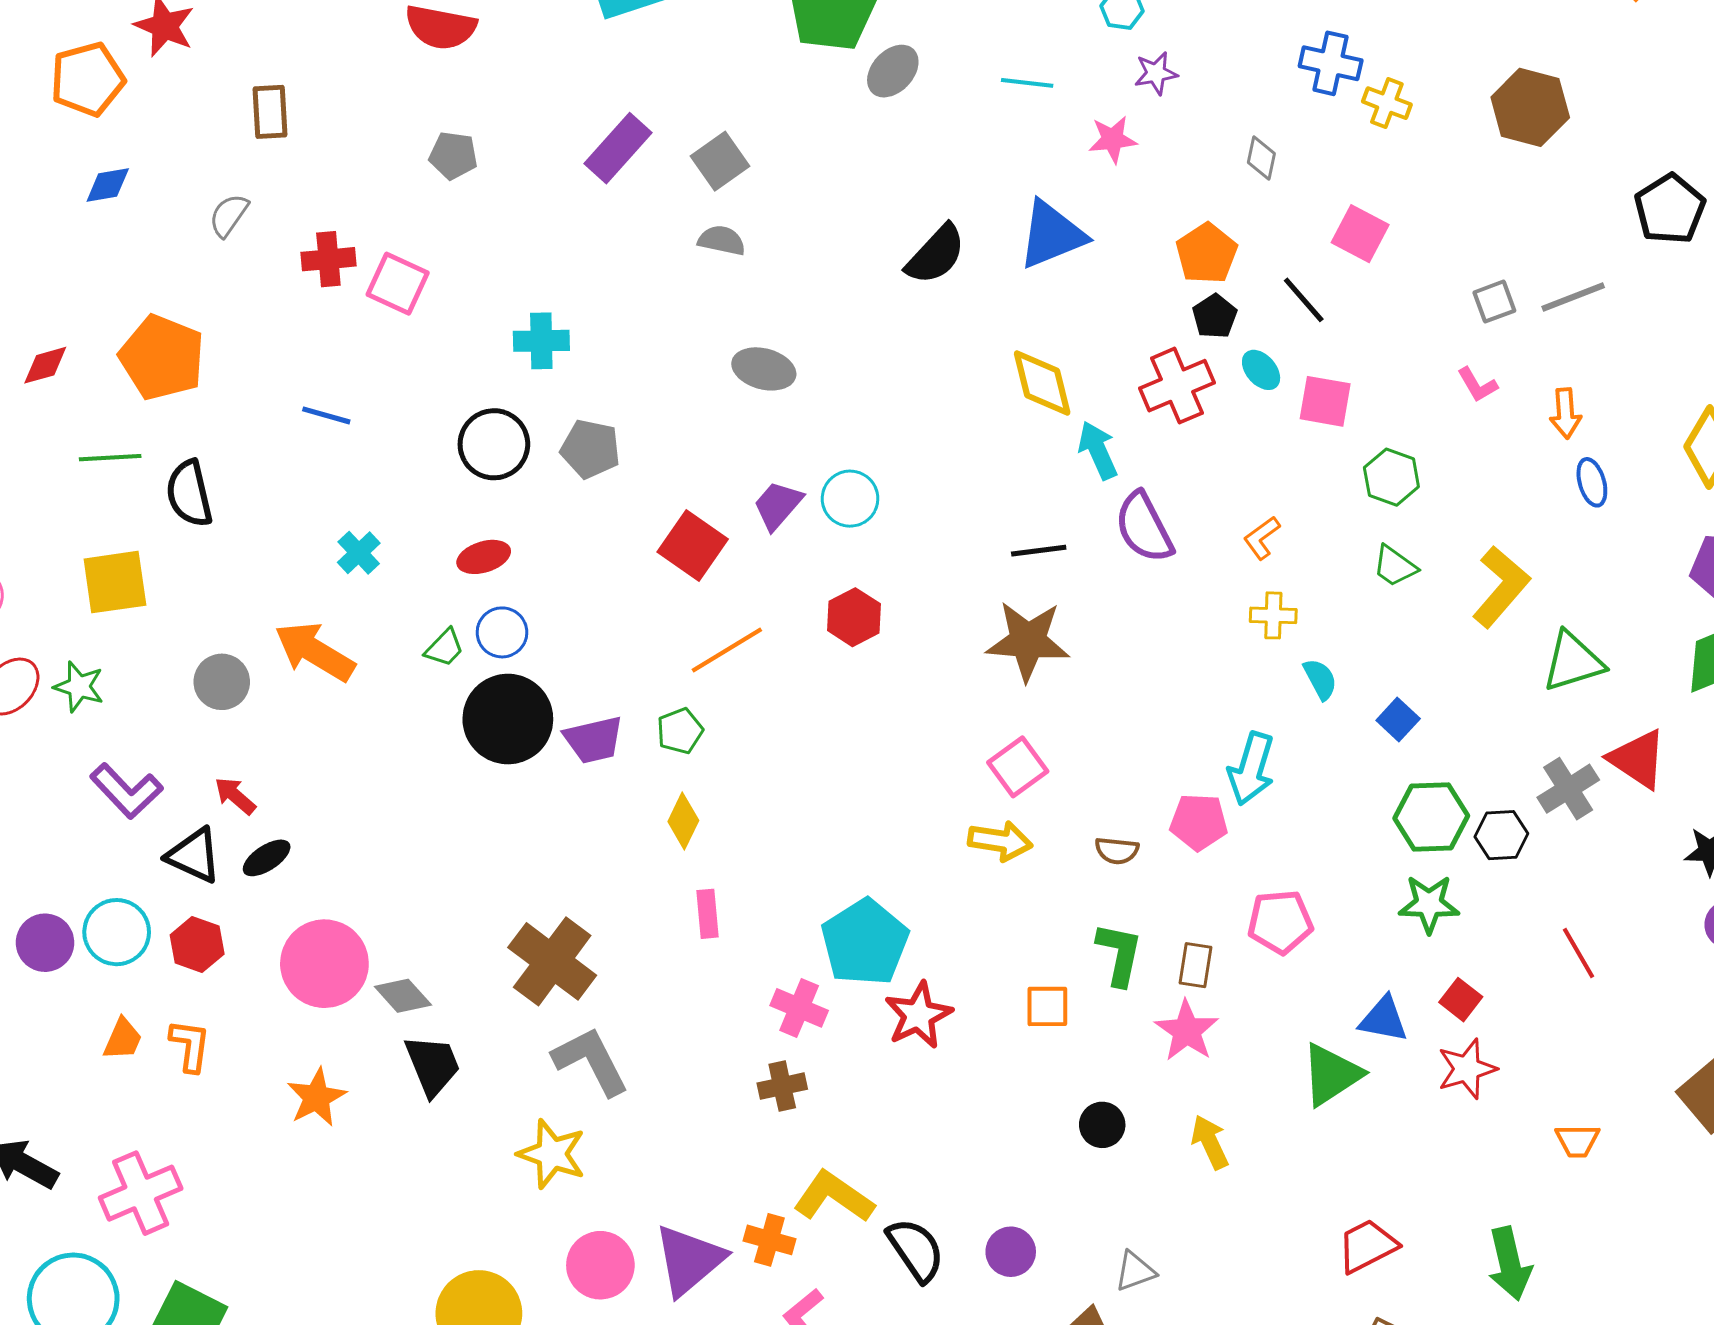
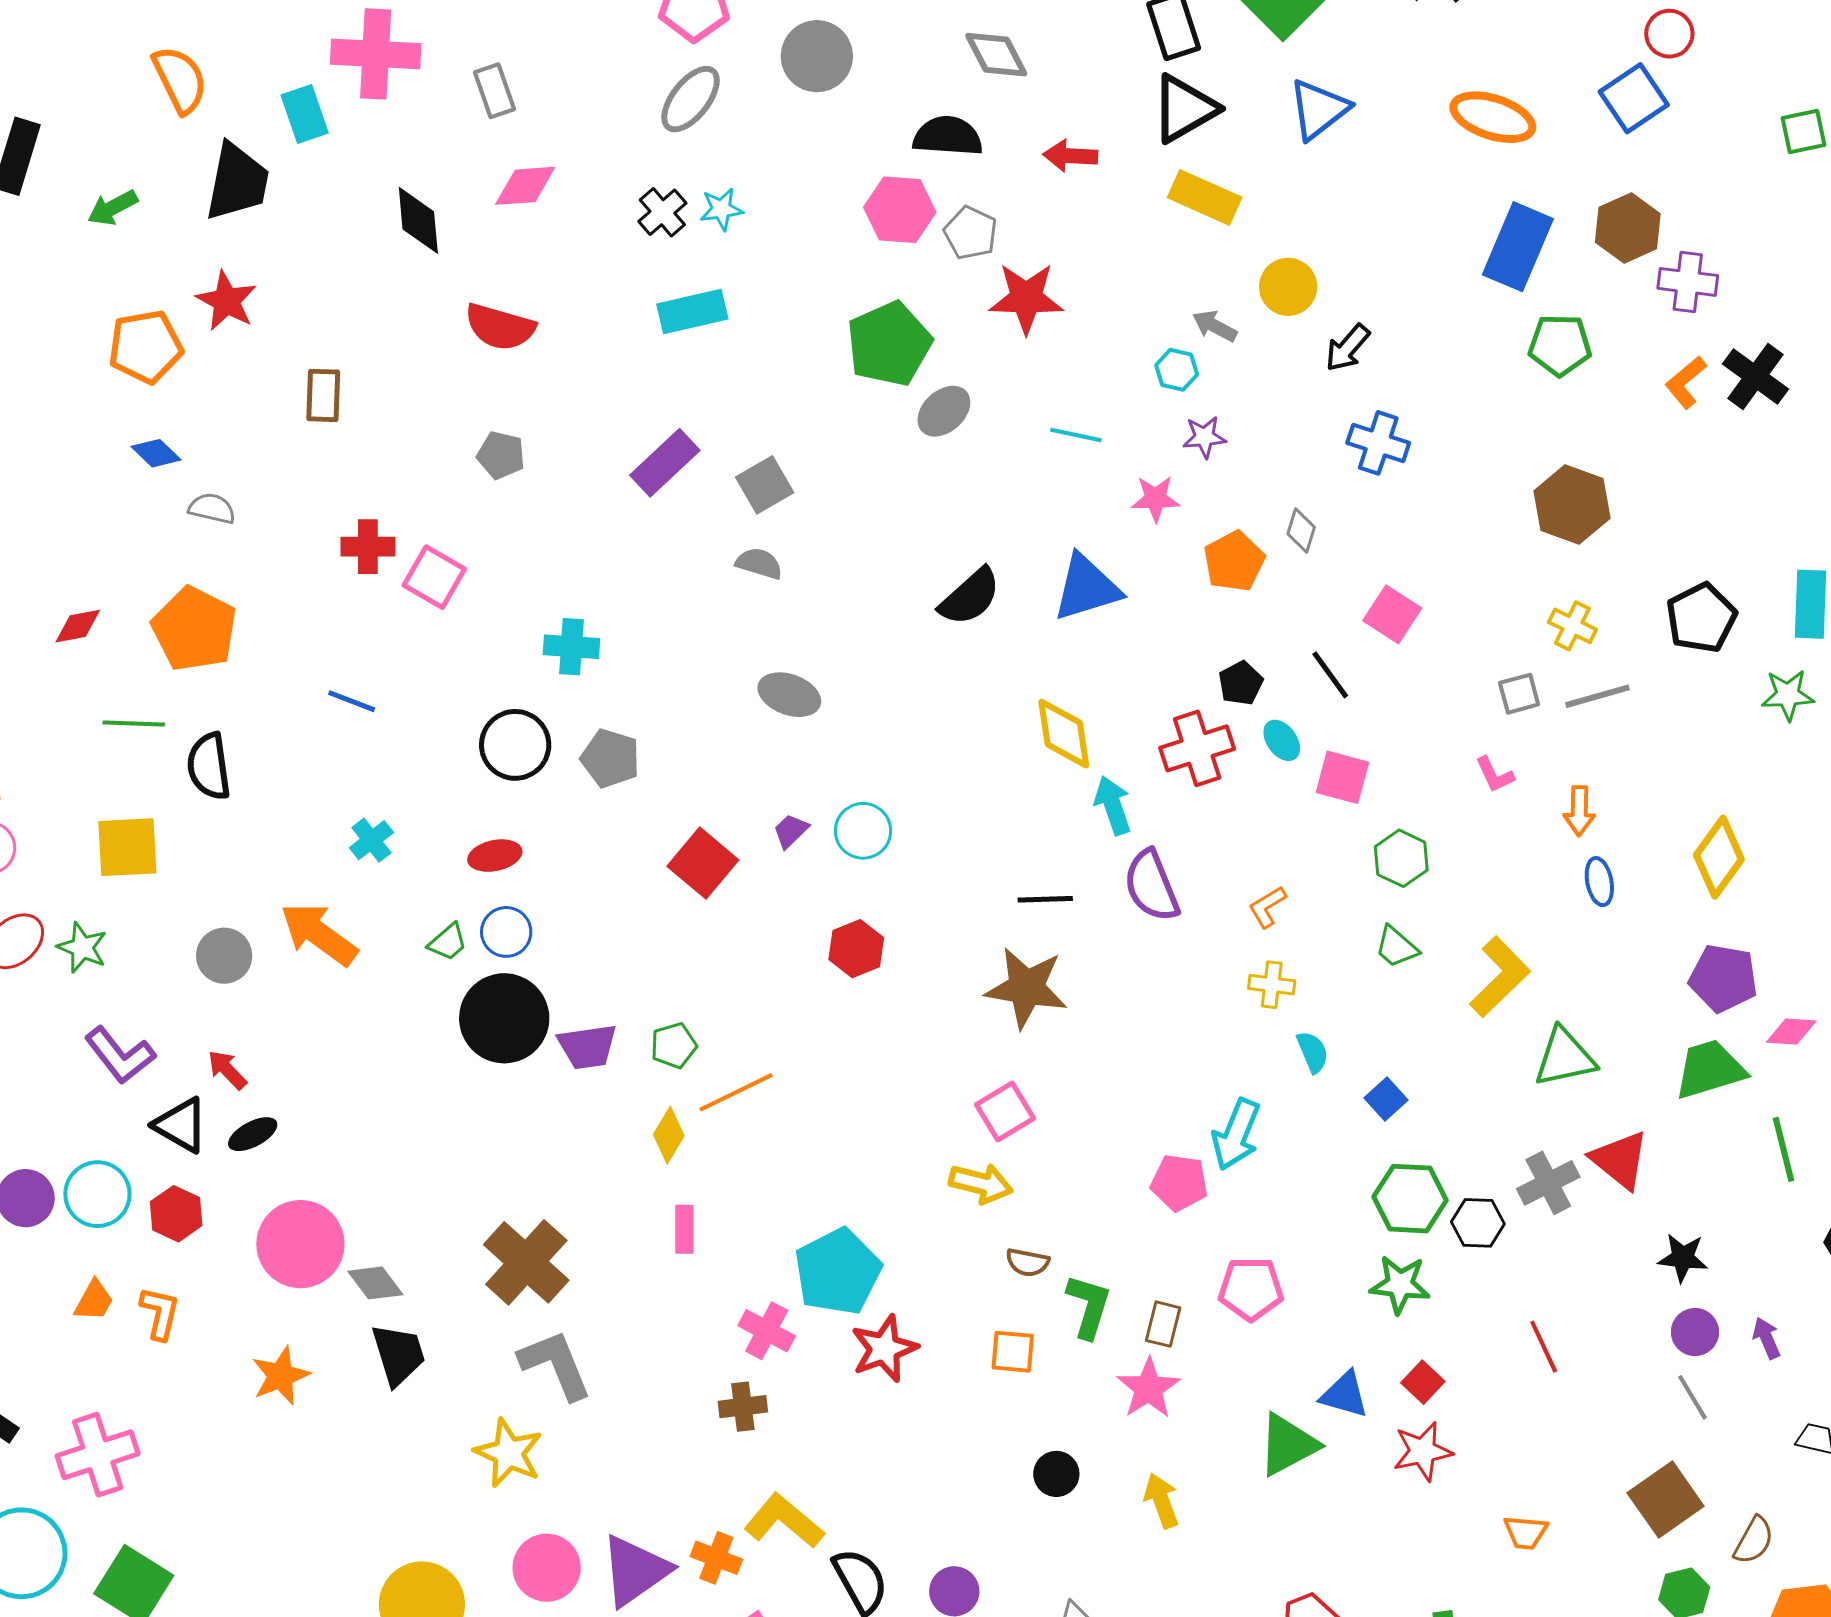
yellow cross: (1387, 103) -> (1572, 626), moved
blue diamond: (108, 185) -> (156, 453), turned 48
gray semicircle: (229, 215) -> (212, 508), moved, turned 63
orange pentagon: (1207, 253) -> (1234, 561), moved
purple trapezoid: (778, 505) -> (791, 831), size x0.7
orange line: (727, 650) -> (736, 1092), moved
brown semicircle: (1117, 851) -> (1028, 1262), moved

